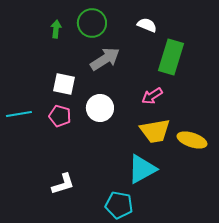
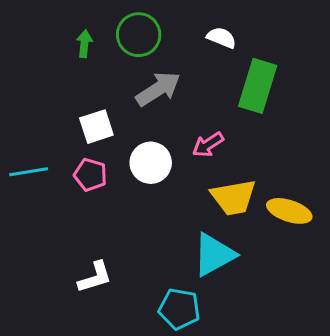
white square: (64, 84) -> (96, 127), turned -30
pink arrow: (152, 96) -> (208, 145), moved

